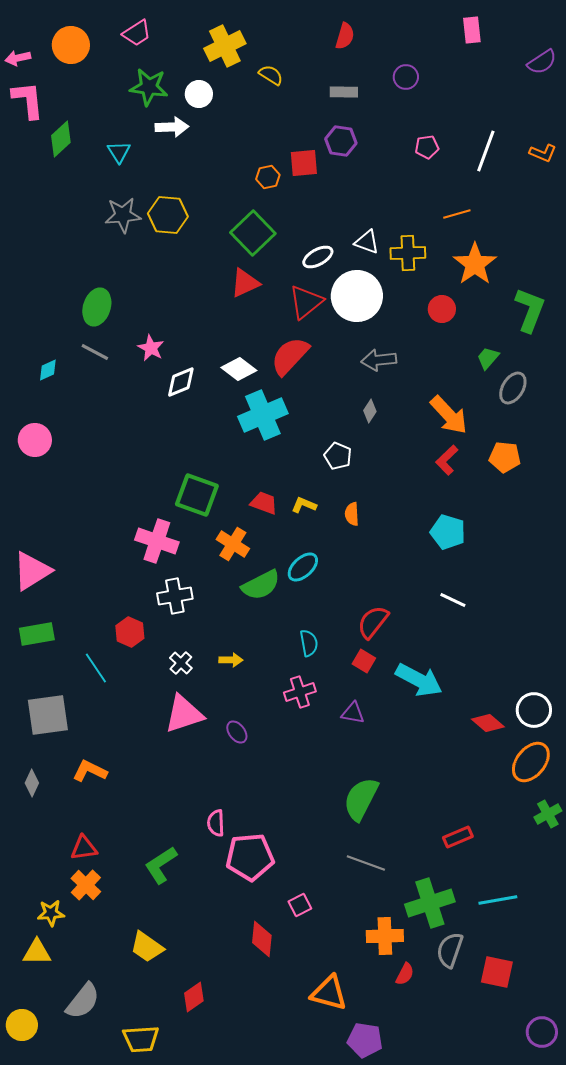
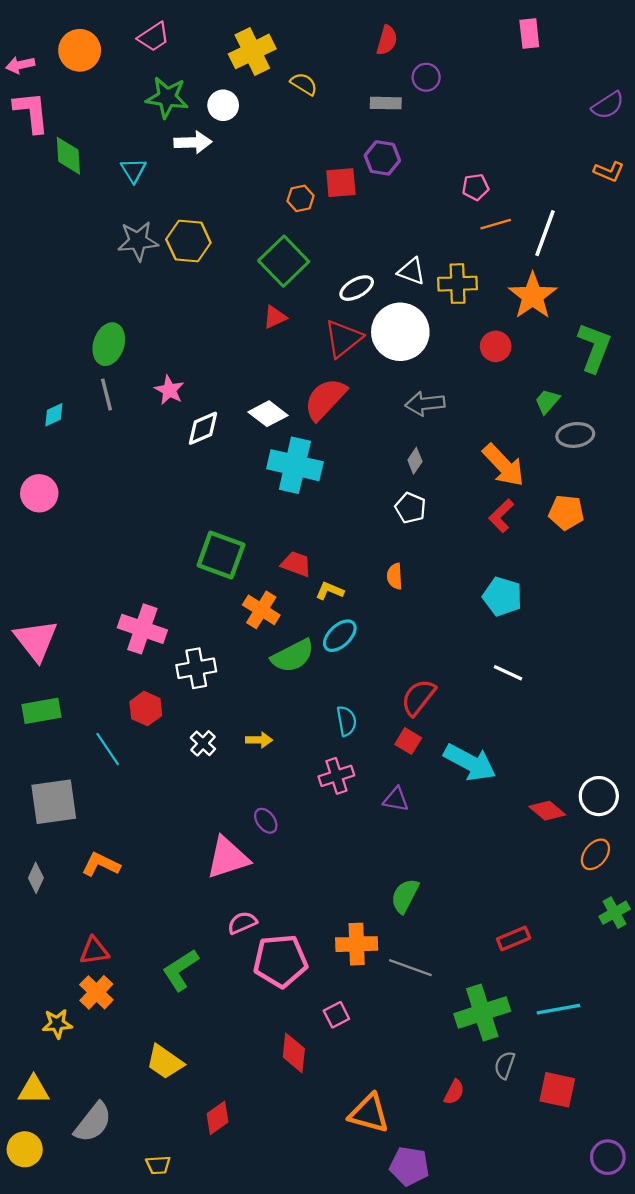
purple semicircle: (542, 62) -> (608, 105), moved
purple circle: (406, 77) -> (426, 77), moved
green diamond: (61, 139) -> (68, 156), turned -51
pink pentagon: (427, 147) -> (475, 187), moved
white line: (486, 151) -> (545, 233), moved
orange line: (457, 214) -> (496, 224), moved
red triangle: (245, 283) -> (275, 317), size x0.7
gray line: (95, 352) -> (107, 395), turned 48
gray ellipse: (513, 388) -> (575, 435), turned 52
cyan cross: (263, 415) -> (295, 465), turned 36
white pentagon: (338, 456) -> (410, 508), moved
yellow L-shape: (304, 505) -> (330, 591), moved
pink cross: (157, 541) -> (142, 629), moved
pink triangle: (32, 571) -> (36, 640), turned -36
pink triangle: (184, 714) -> (228, 858), moved
orange ellipse: (531, 762) -> (595, 854), size x0.7
green semicircle: (361, 799) -> (405, 896), size x0.7
pink semicircle: (216, 823) -> (242, 923), turned 68
orange cross: (385, 936) -> (357, 944), moved
gray semicircle: (450, 950) -> (505, 1065), size x0.7
yellow triangle: (37, 952) -> (34, 1090), moved
yellow trapezoid: (141, 1039) -> (158, 1165), size x0.6

